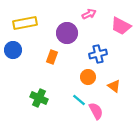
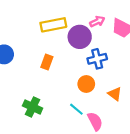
pink arrow: (89, 14) -> (97, 22), moved
yellow rectangle: (25, 23) -> (53, 25), moved
purple circle: (67, 33) -> (80, 37), moved

